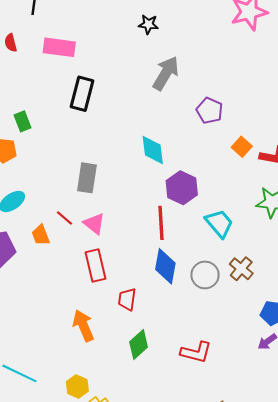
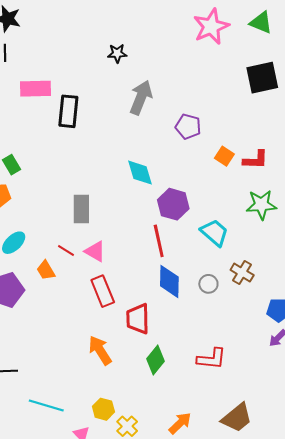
black rectangle: (82, 94) -> (68, 111), moved
gray circle: (205, 275) -> (208, 284), size x0.7
red trapezoid: (127, 299) -> (138, 319), size x1.4

